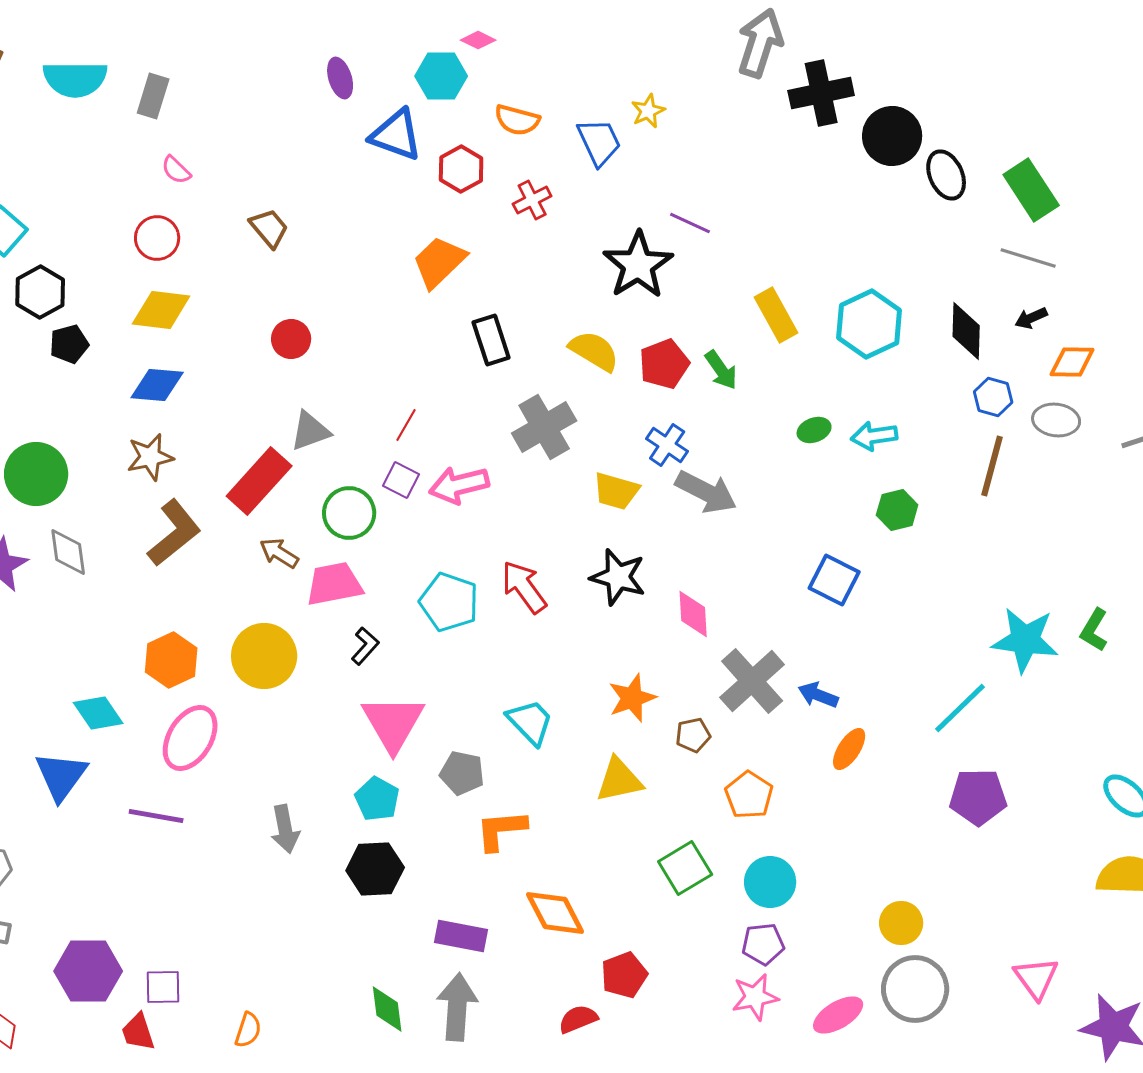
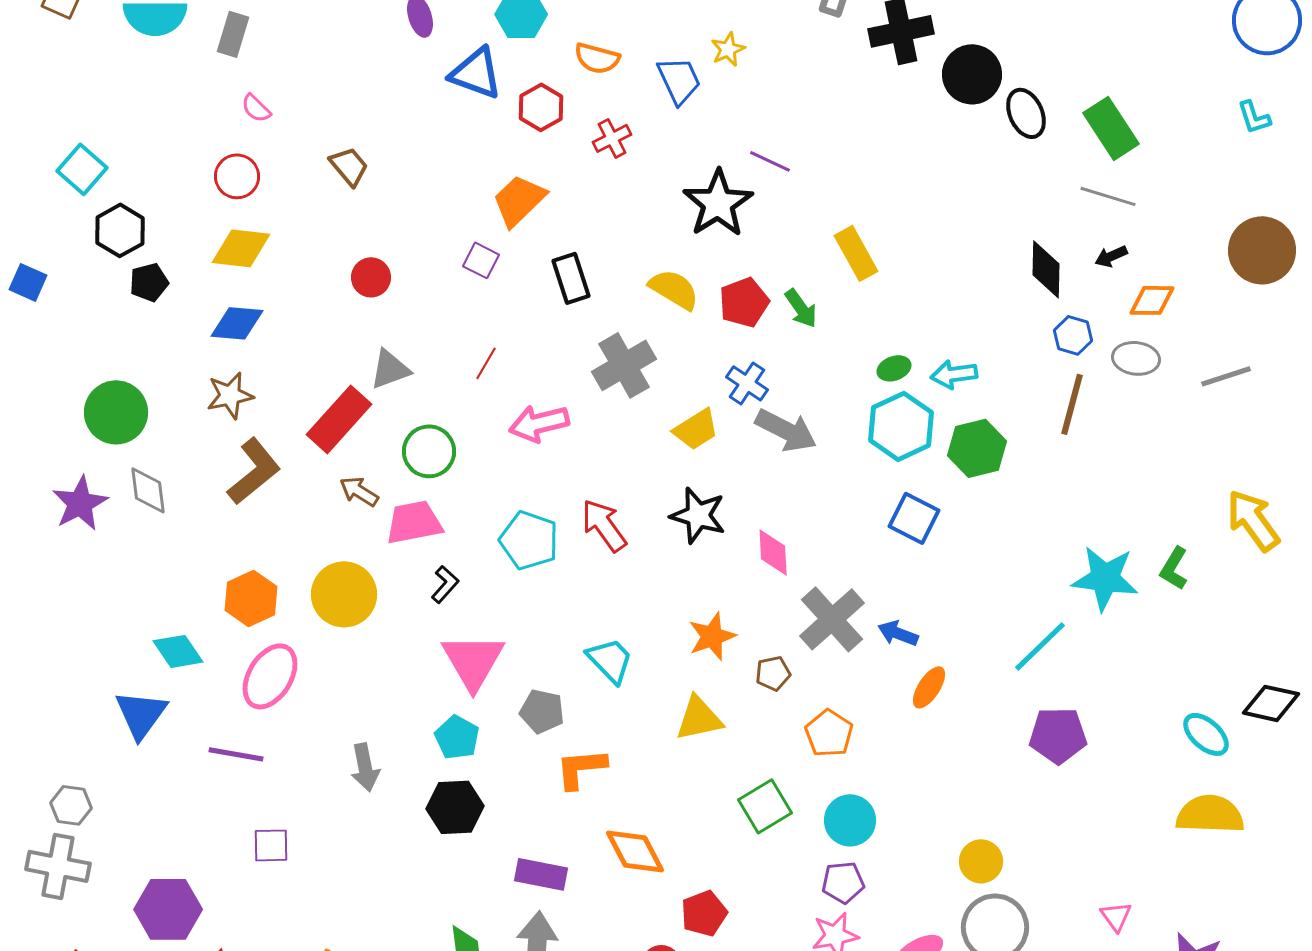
cyan hexagon: (869, 324) -> (901, 426), moved
purple square: (401, 480) -> (481, 260), moved
yellow trapezoid: (616, 491) -> (696, 429), turned -48
green hexagon: (897, 510) -> (977, 448), size x1.4
pink triangle: (1036, 978) -> (1116, 916), size x0.7
purple square: (163, 987) -> (271, 845), moved

